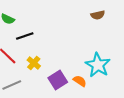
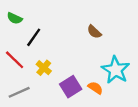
brown semicircle: (98, 15) -> (94, 32), moved, turned 56
black line: (25, 36) -> (34, 37), turned -36

